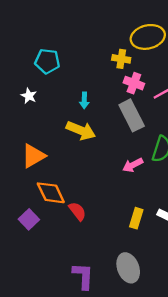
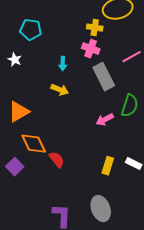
pink cross: (134, 83) -> (91, 49), moved
yellow arrow: (81, 130) -> (60, 90), size x0.7

